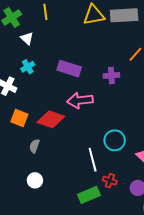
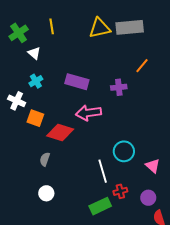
orange square: (19, 118) -> (35, 118), moved
red cross: (110, 181) -> (120, 191), turned -32

